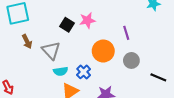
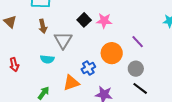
purple line: (126, 33) -> (138, 42), turned -40
cyan semicircle: (61, 71) -> (47, 59), moved
black line: (158, 77) -> (140, 88), moved

